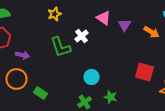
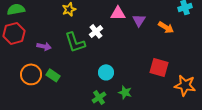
pink triangle: (104, 18) -> (118, 13), turned -35
purple arrow: (22, 55) -> (44, 46), moved
green rectangle: (40, 93) -> (53, 75), moved

